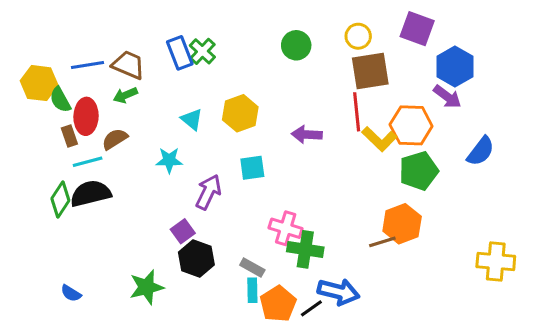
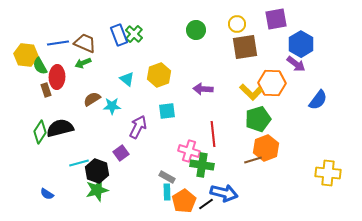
purple square: (417, 29) -> (276, 19), turned -30
red line: (357, 112) -> (213, 134), moved
brown semicircle: (115, 139) -> (92, 99), moved
cyan line: (88, 162) -> (79, 163), moved
green pentagon: (419, 171) -> (258, 119), moved
black hexagon: (196, 258) -> (97, 171), moved

